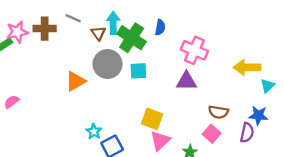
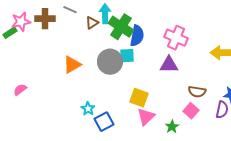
blue semicircle: (160, 27) -> (137, 36), moved, size x1.5
brown triangle: (98, 33) -> (92, 23), turned 32
gray circle: (108, 64) -> (110, 62), moved
pink semicircle: (11, 102) -> (20, 90), moved

